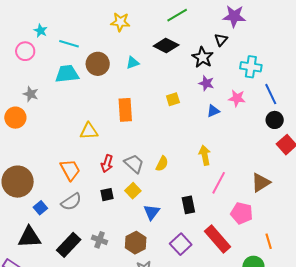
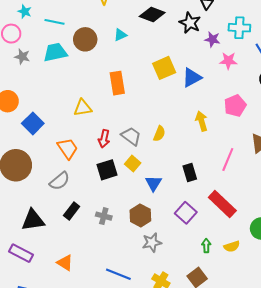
purple star: (206, 83) -> (212, 39), moved
gray star: (31, 94) -> (22, 57), moved
yellow square: (173, 99) -> (164, 68), size x1.6
blue triangle: (213, 111) -> (192, 78), moved, size x1.5
pink line: (219, 183) -> (228, 159), moved
black square: (107, 195) -> (107, 170), size x1.5
gray semicircle: (71, 202) -> (60, 181), moved
blue square: (40, 208) -> (33, 123), moved, size x1.5
pink pentagon: (242, 213) -> (235, 106), moved, turned -30
black rectangle: (69, 245) -> (72, 211), moved, size x0.7

